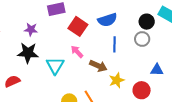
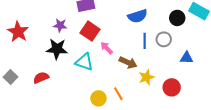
red square: (78, 26) -> (90, 31), moved
gray circle: (142, 39) -> (164, 39), moved
cyan triangle: (55, 66) -> (84, 62), turned -42
blue triangle: (157, 70) -> (187, 58), moved

